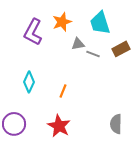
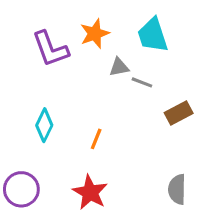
purple L-shape: (33, 32) -> (50, 49), turned -48
brown rectangle: (121, 49) -> (179, 113), moved

